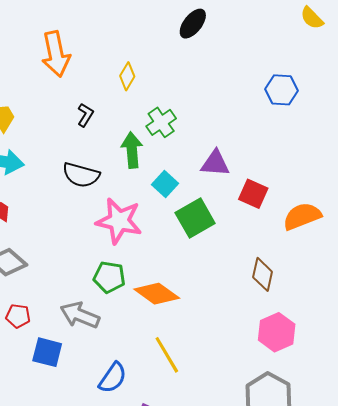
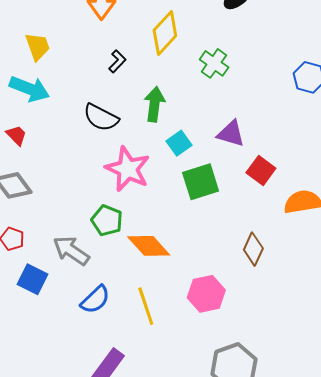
yellow diamond: (127, 76) -> (165, 33), size x1.6
green cross: (161, 122) -> (214, 63), moved, turned -32
pink hexagon: (277, 332) -> (206, 294), moved
blue semicircle: (113, 378) -> (95, 300), moved

